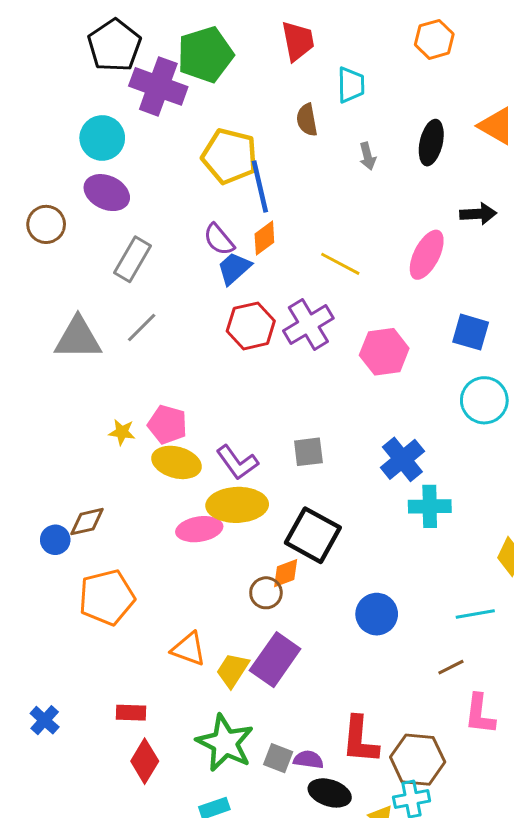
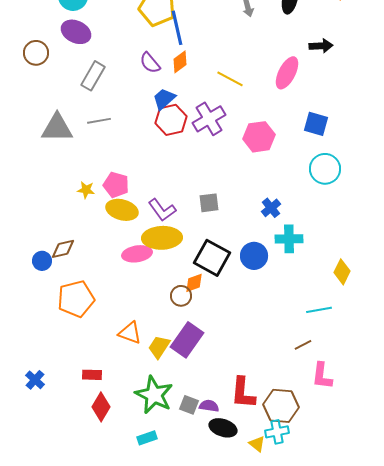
blue trapezoid: (234, 268) -> (164, 99), moved
gray line: (142, 328) -> (99, 121), turned 35
blue cross: (402, 459) -> (271, 208), size x0.7
blue circle: (377, 614) -> (254, 256), moved

